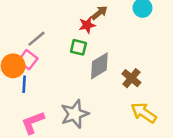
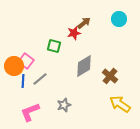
gray line: (36, 39) -> (40, 79), moved
green square: (78, 47) -> (54, 46), moved
gray star: (75, 114) -> (64, 105), size x0.6

